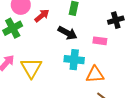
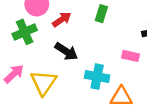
black arrow: (67, 33) -> (66, 51), moved

